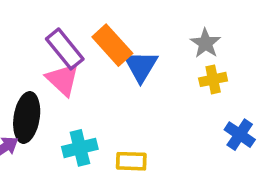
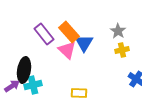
pink triangle: (63, 79) -> (67, 50), moved
cyan cross: (80, 148) -> (33, 85), moved

